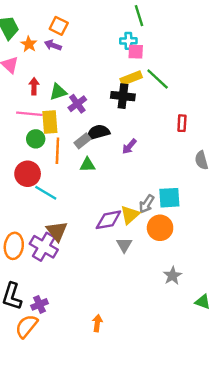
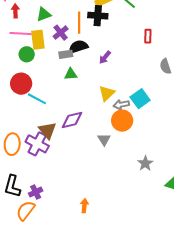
red arrow: (34, 86) -> (15, 11), moved
purple cross: (77, 104) -> (61, 33), moved
gray rectangle: (82, 141) -> (66, 54), turned 32
orange line: (57, 151) -> (79, 23), moved
cyan square: (169, 198) -> (140, 99), turned -30
gray arrow: (147, 204) -> (121, 105), turned 49
yellow triangle: (130, 215) -> (107, 93), moved
purple diamond: (108, 220) -> (72, 120), moved
orange circle: (160, 228) -> (122, 121), moved

